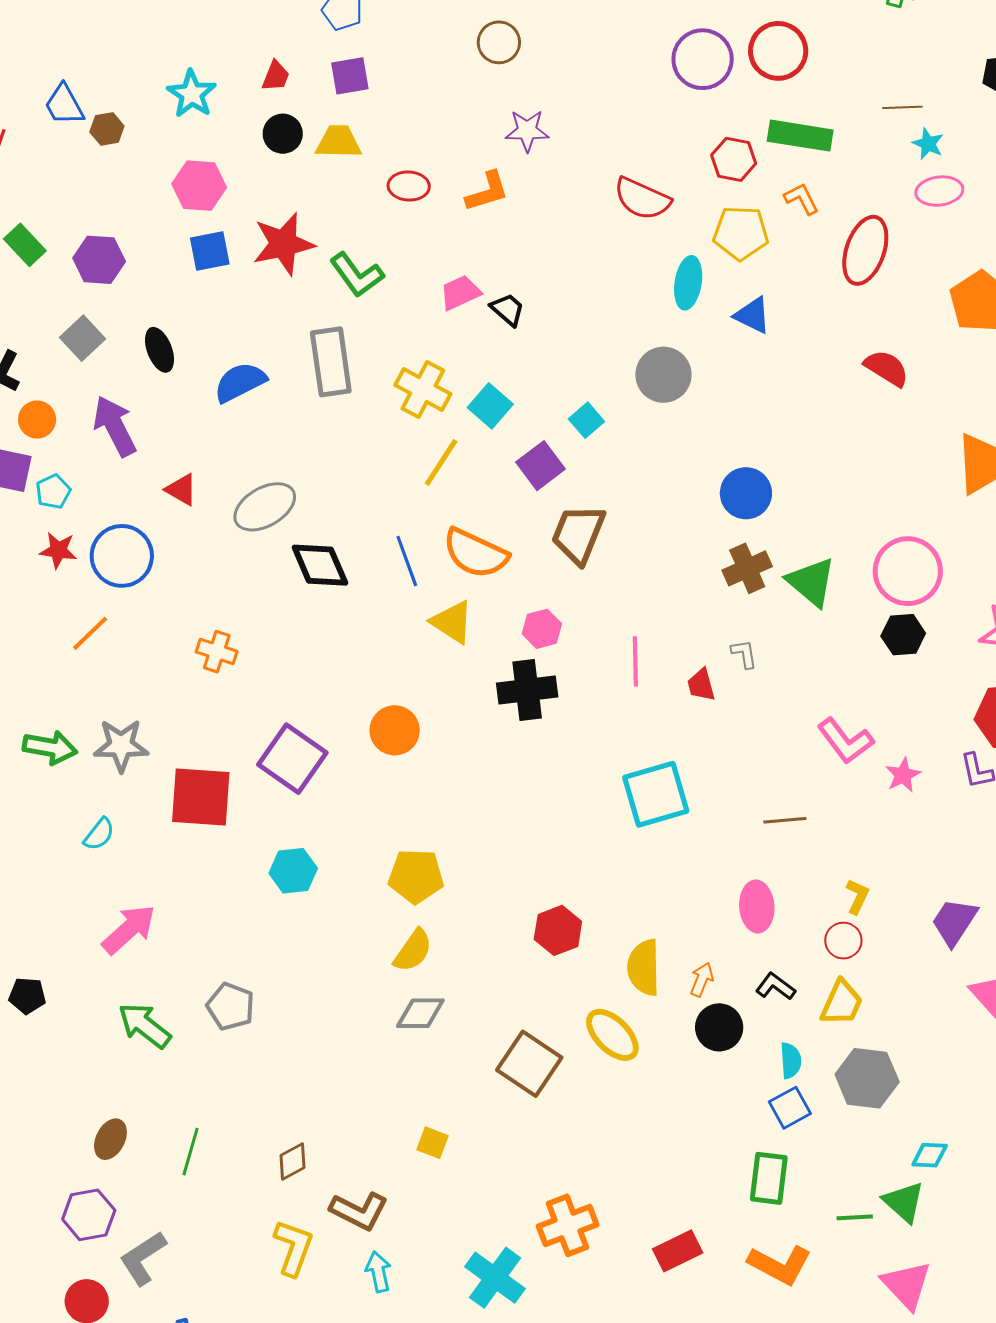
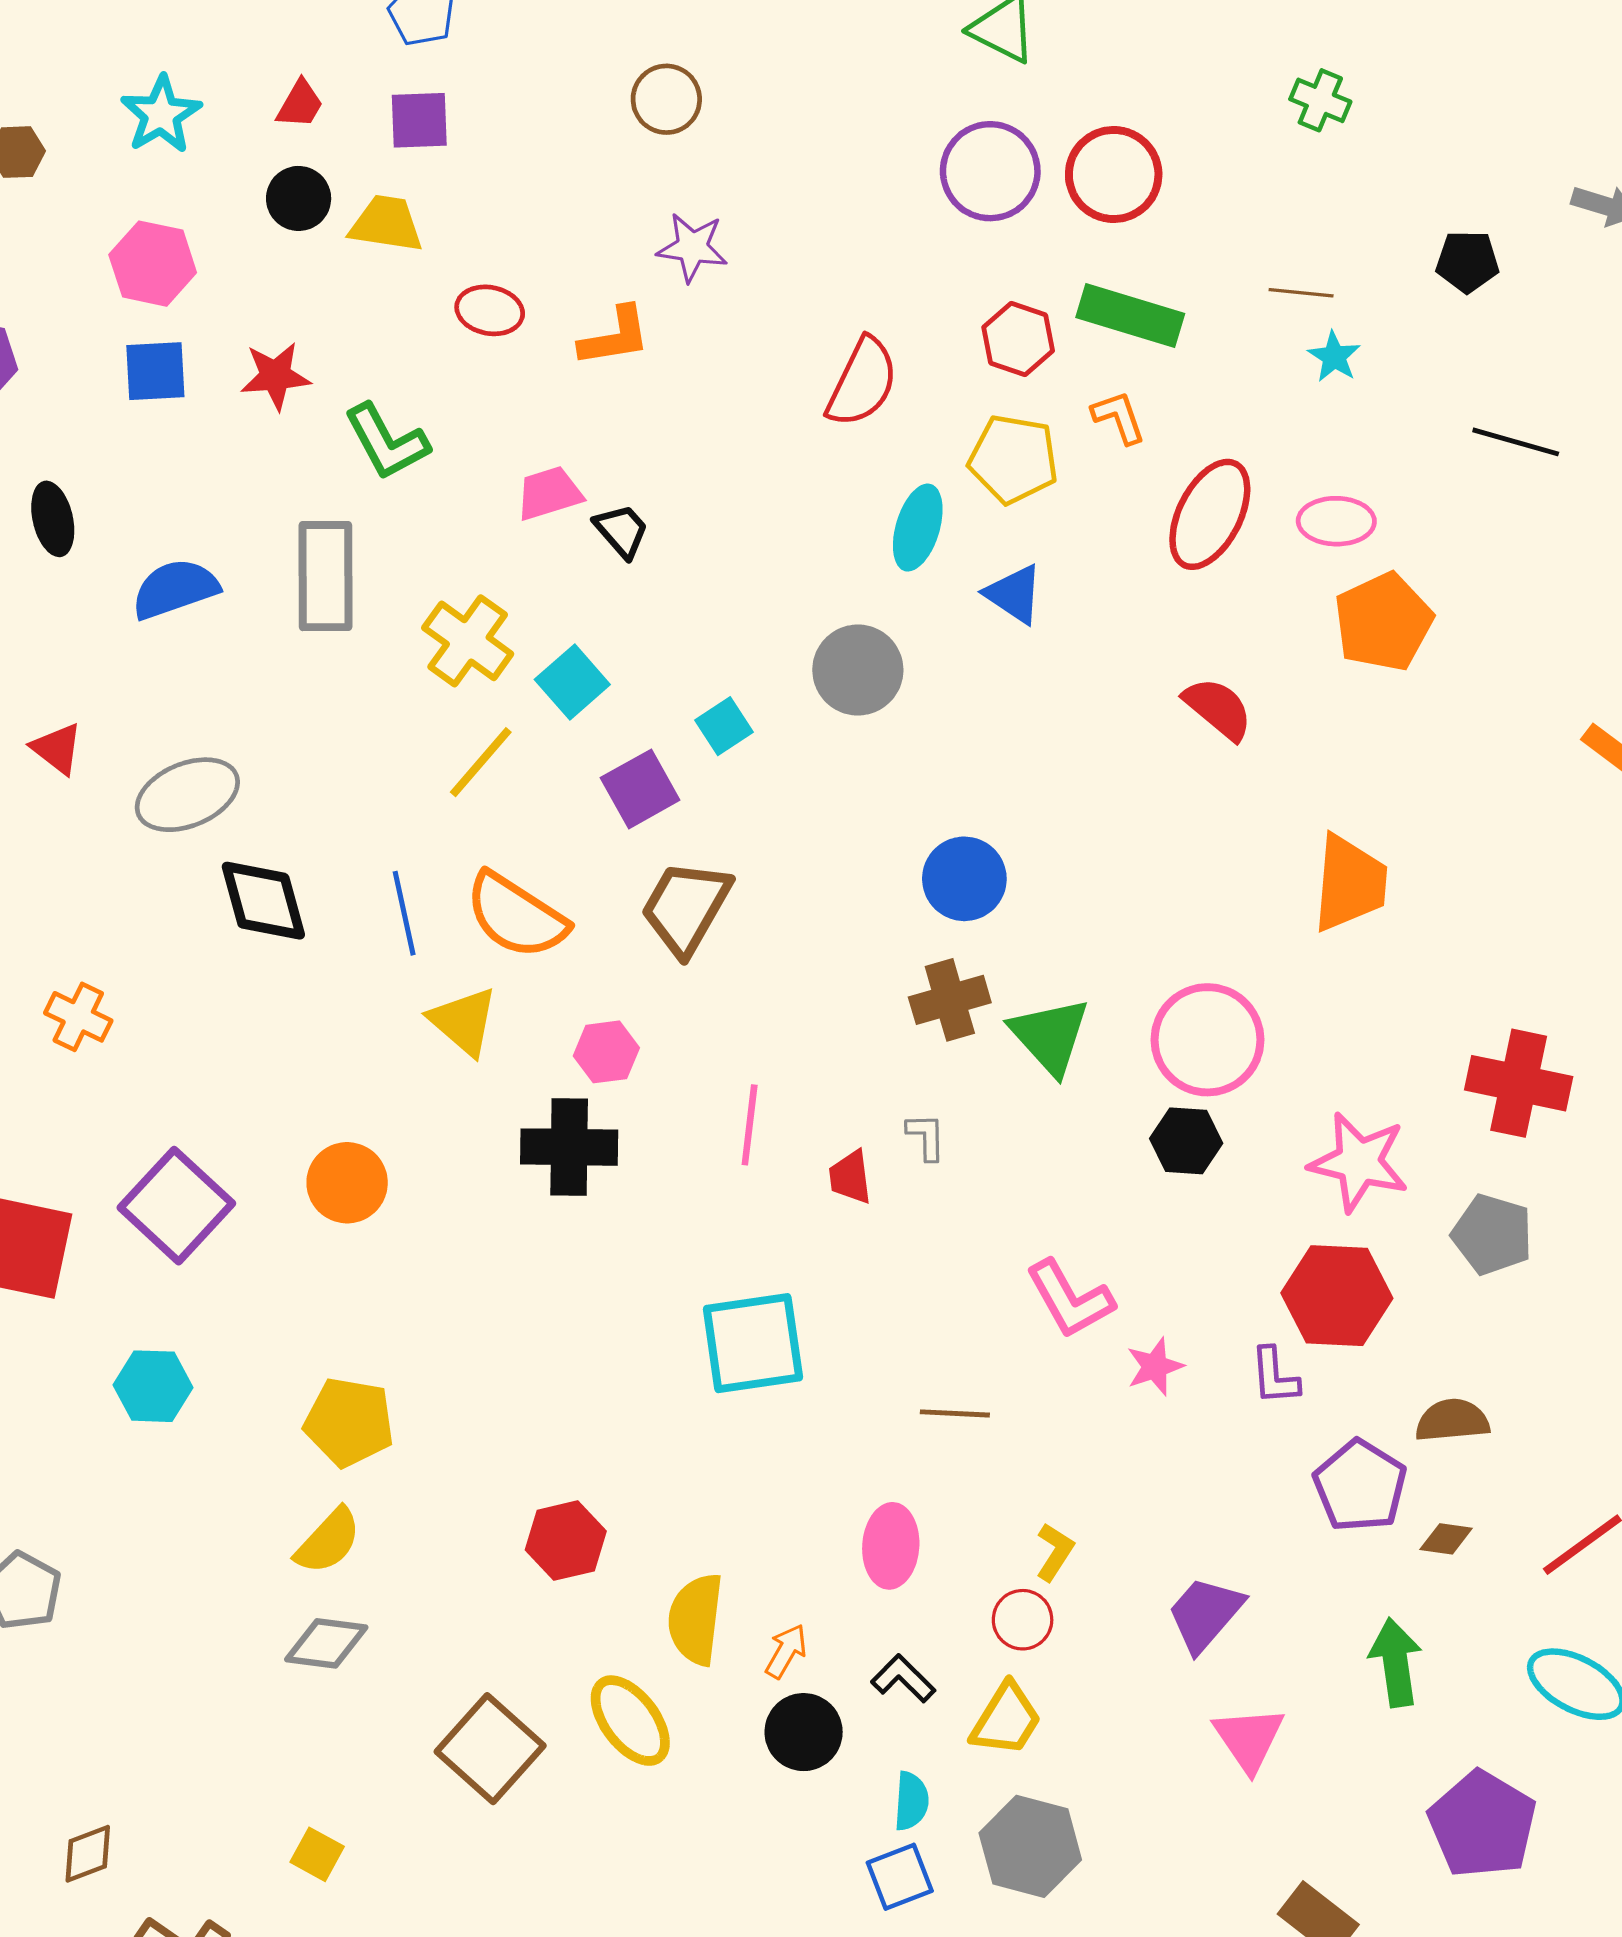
pink ellipse: (939, 191) -> (1336, 521), moved
red semicircle: (642, 199) -> (862, 382), turned -96
red star: (283, 244) -> (275, 376), size x0.7

